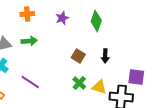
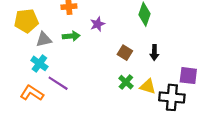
purple star: (62, 18) -> (97, 24), moved
purple line: (30, 82) -> (58, 83), moved

